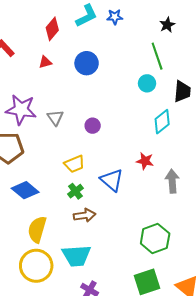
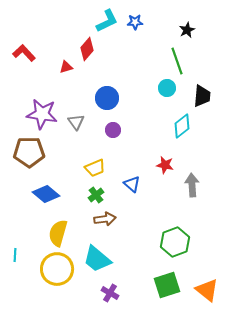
red diamond: (52, 29) -> (87, 49), moved
blue circle: (87, 63) -> (107, 98), moved
blue triangle: (112, 180) -> (132, 184), size x0.7
cyan trapezoid: (76, 256) -> (97, 259), turned 44

